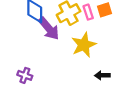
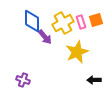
purple arrow: (49, 28) -> (45, 37), size x0.7

